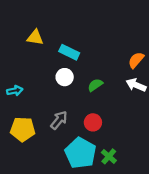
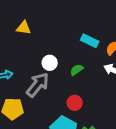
cyan rectangle: (69, 52) -> (90, 41), moved
gray arrow: (59, 120) -> (38, 85), moved, size x1.5

